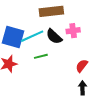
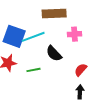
black semicircle: (54, 36) -> (54, 54), moved
green line: (41, 56) -> (33, 70), moved

